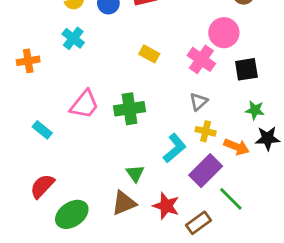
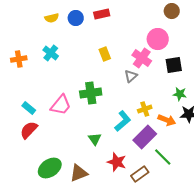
cyan cross: (73, 38) -> (51, 53), moved
yellow rectangle: (149, 54) -> (105, 54), turned 40
gray triangle: (199, 102) -> (131, 76), moved
pink trapezoid: (84, 105) -> (61, 105), moved
yellow cross: (206, 131) -> (145, 109), turned -32
red semicircle: (42, 186) -> (29, 130), moved
brown triangle: (124, 203) -> (79, 173), moved

